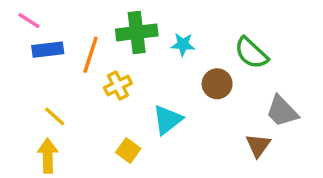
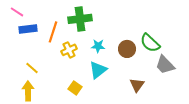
cyan star: (183, 44) -> (98, 46), moved
green semicircle: (251, 53) -> (150, 43), moved
brown triangle: (258, 145) -> (137, 85), moved

